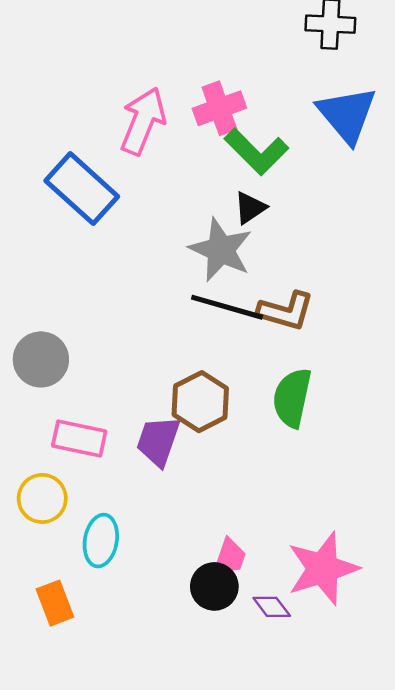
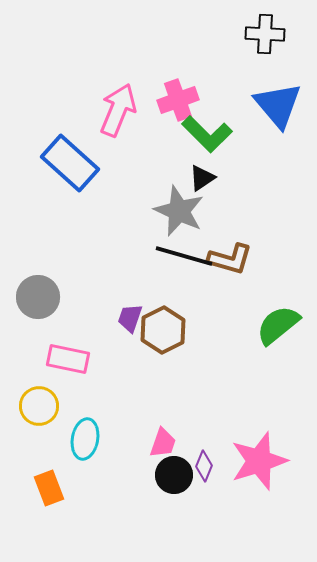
green semicircle: (292, 398) -> (278, 325), moved, turned 39
purple trapezoid: (158, 441) -> (130, 318), moved, size x0.7
pink trapezoid: (230, 557) -> (163, 443), moved
purple diamond: (272, 607) -> (204, 466), moved, turned 60

